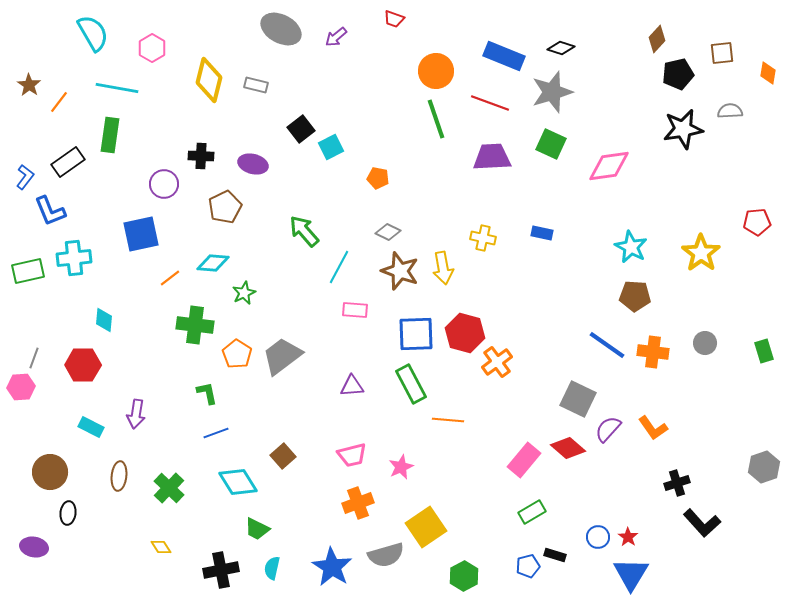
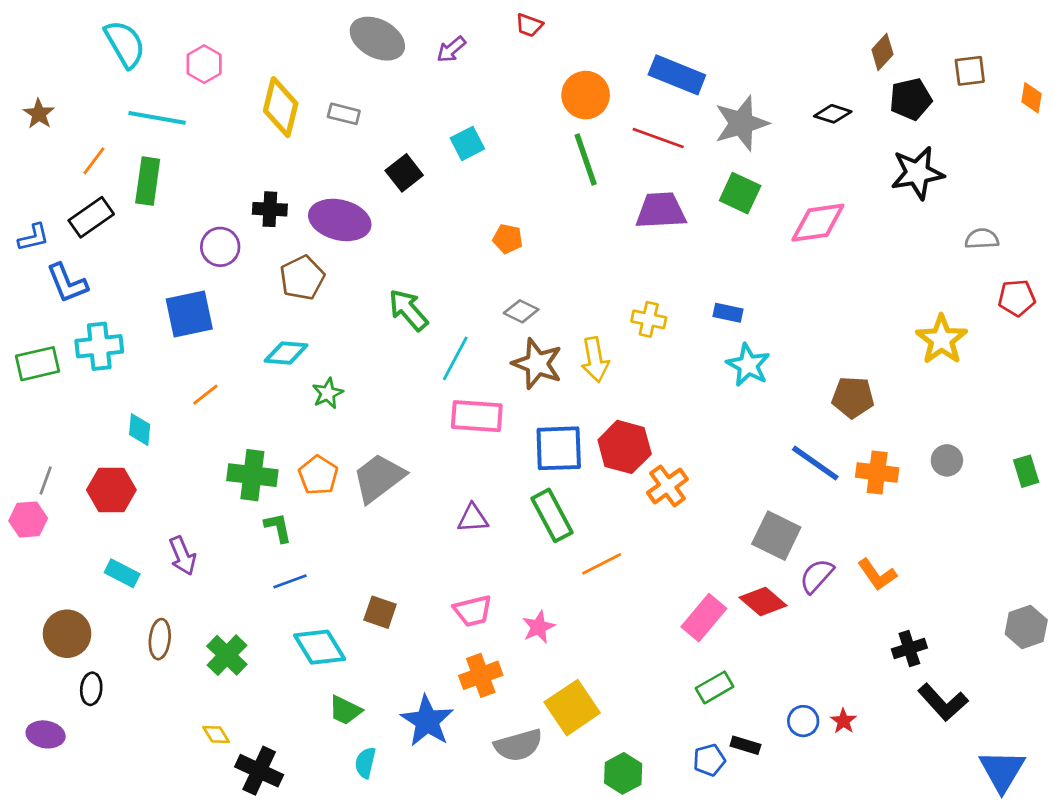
black diamond: (561, 48) -> (833, 114), moved
orange line: (59, 102) -> (94, 161), moved
gray semicircle: (730, 111) -> (982, 239), moved
cyan square: (331, 147) -> (467, 143), moved
purple ellipse: (253, 164) -> (340, 220), size x1.5
blue L-shape: (25, 177) -> (33, 237), turned 40
cyan star: (631, 247) -> (748, 365), moved
orange line: (170, 278) -> (205, 395), moved
pink rectangle: (355, 310) -> (477, 416), size x1.5
green cross: (195, 325) -> (252, 475), moved
purple arrow: (136, 414) -> (183, 556), turned -32
orange line: (448, 420) -> (602, 564), turned -32
brown square: (283, 456) -> (380, 612), turned -30
blue star: (332, 567) -> (427, 721), moved
black cross: (221, 570) -> (259, 771), moved, turned 36
blue triangle: (631, 574) -> (1002, 771), moved

